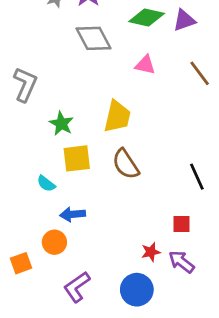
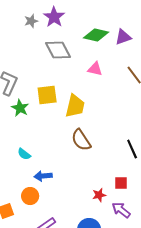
green star: (61, 124) -> (20, 108), moved
yellow square: (77, 158) -> (47, 95), moved
red star: (151, 252) -> (99, 195), moved

